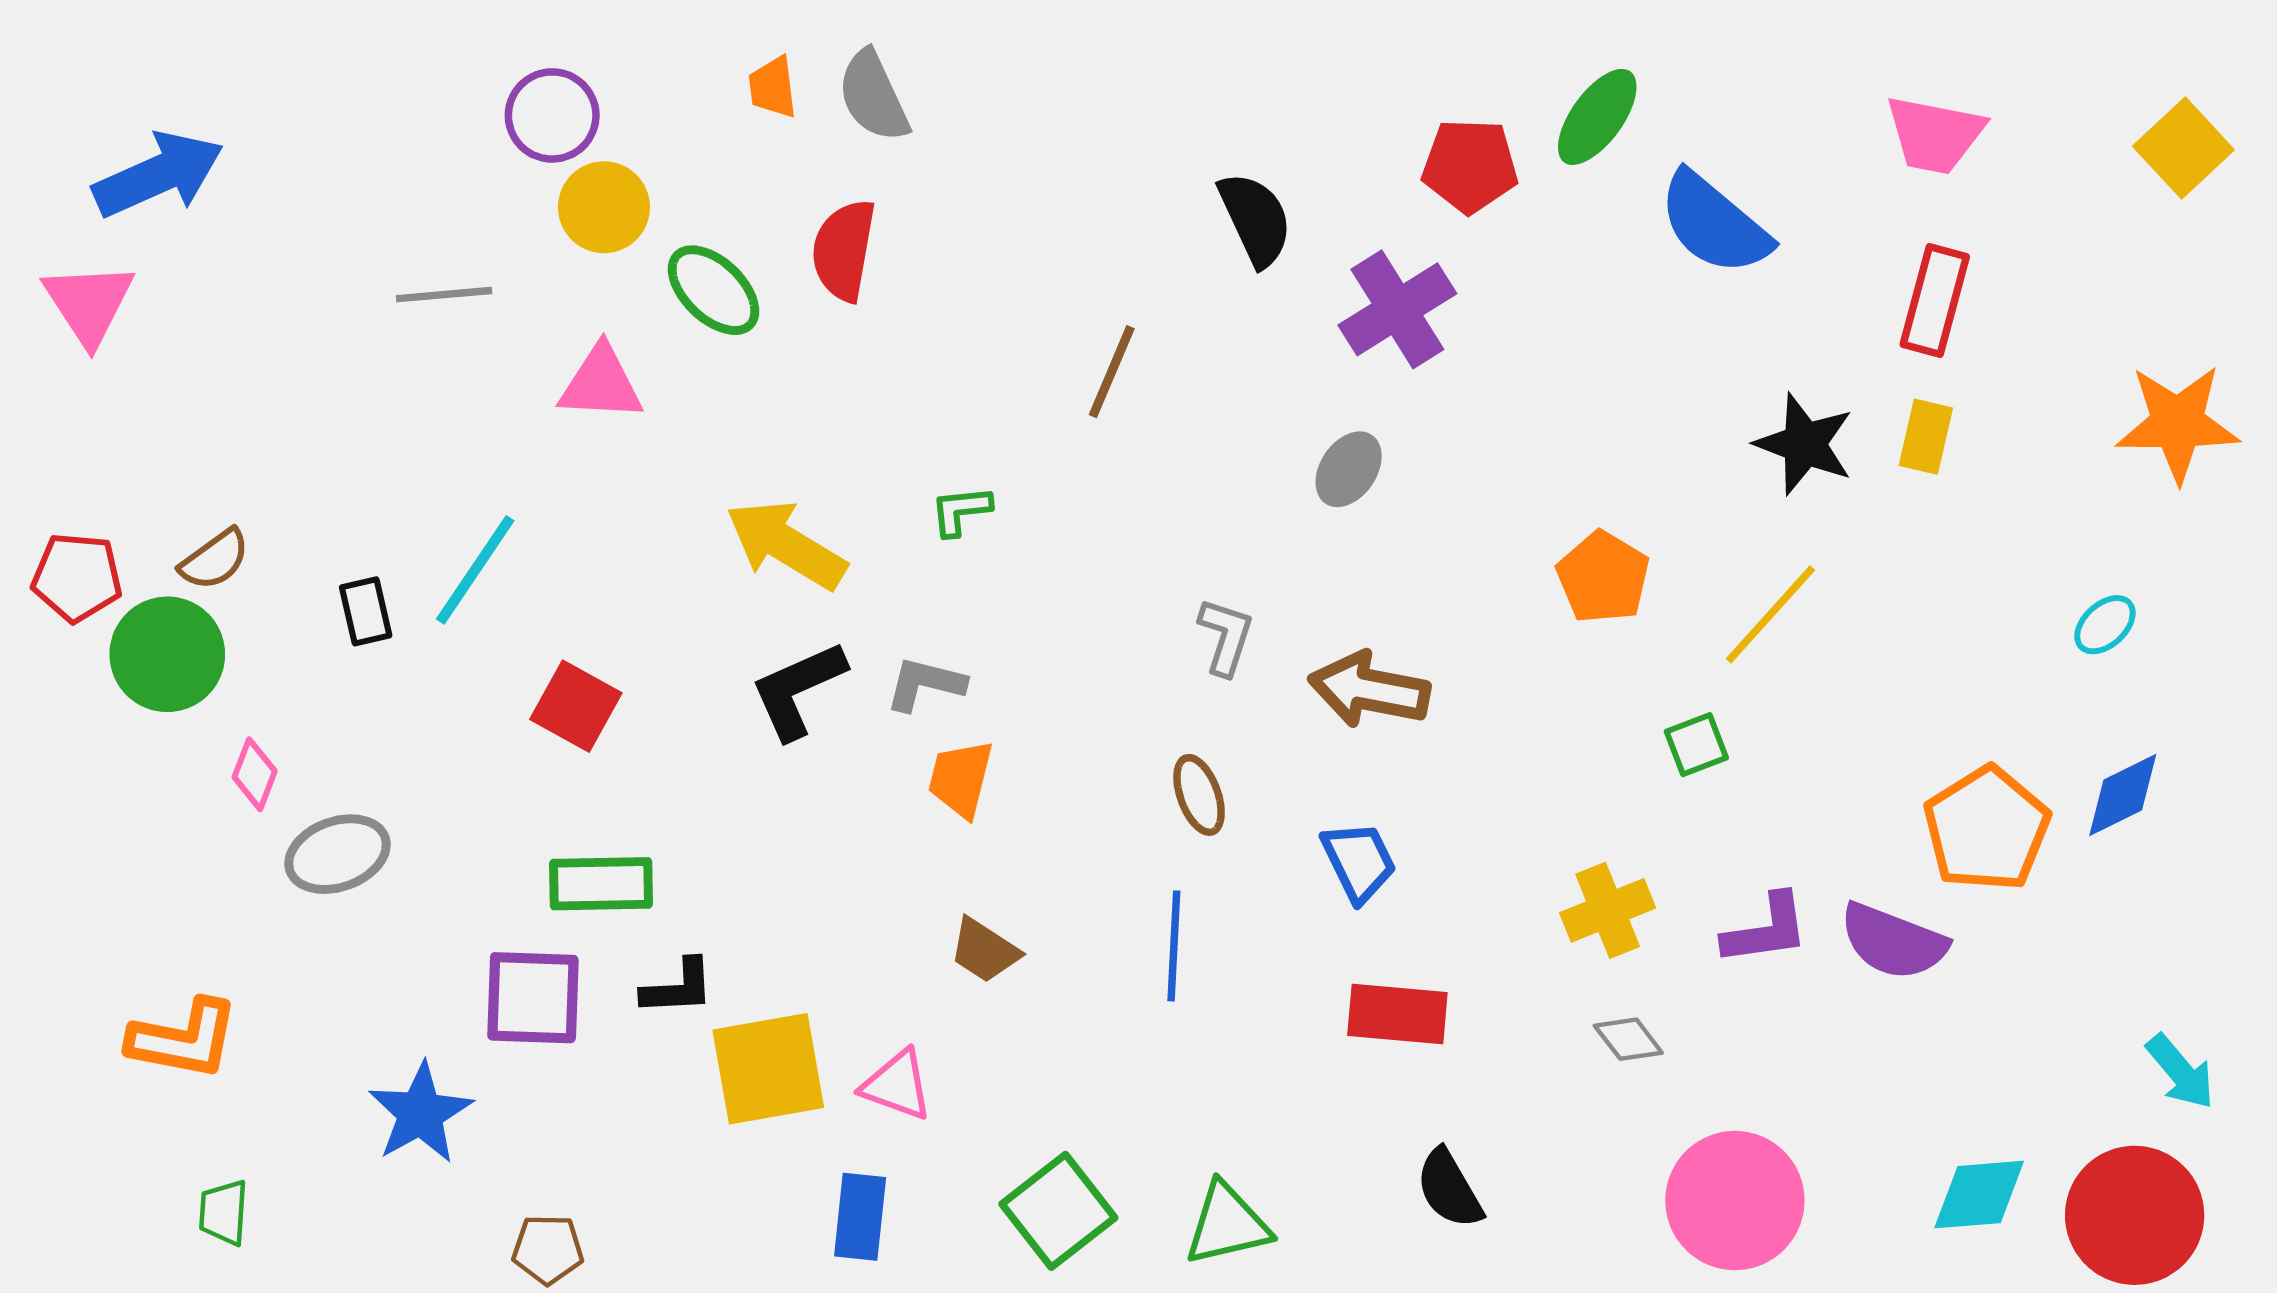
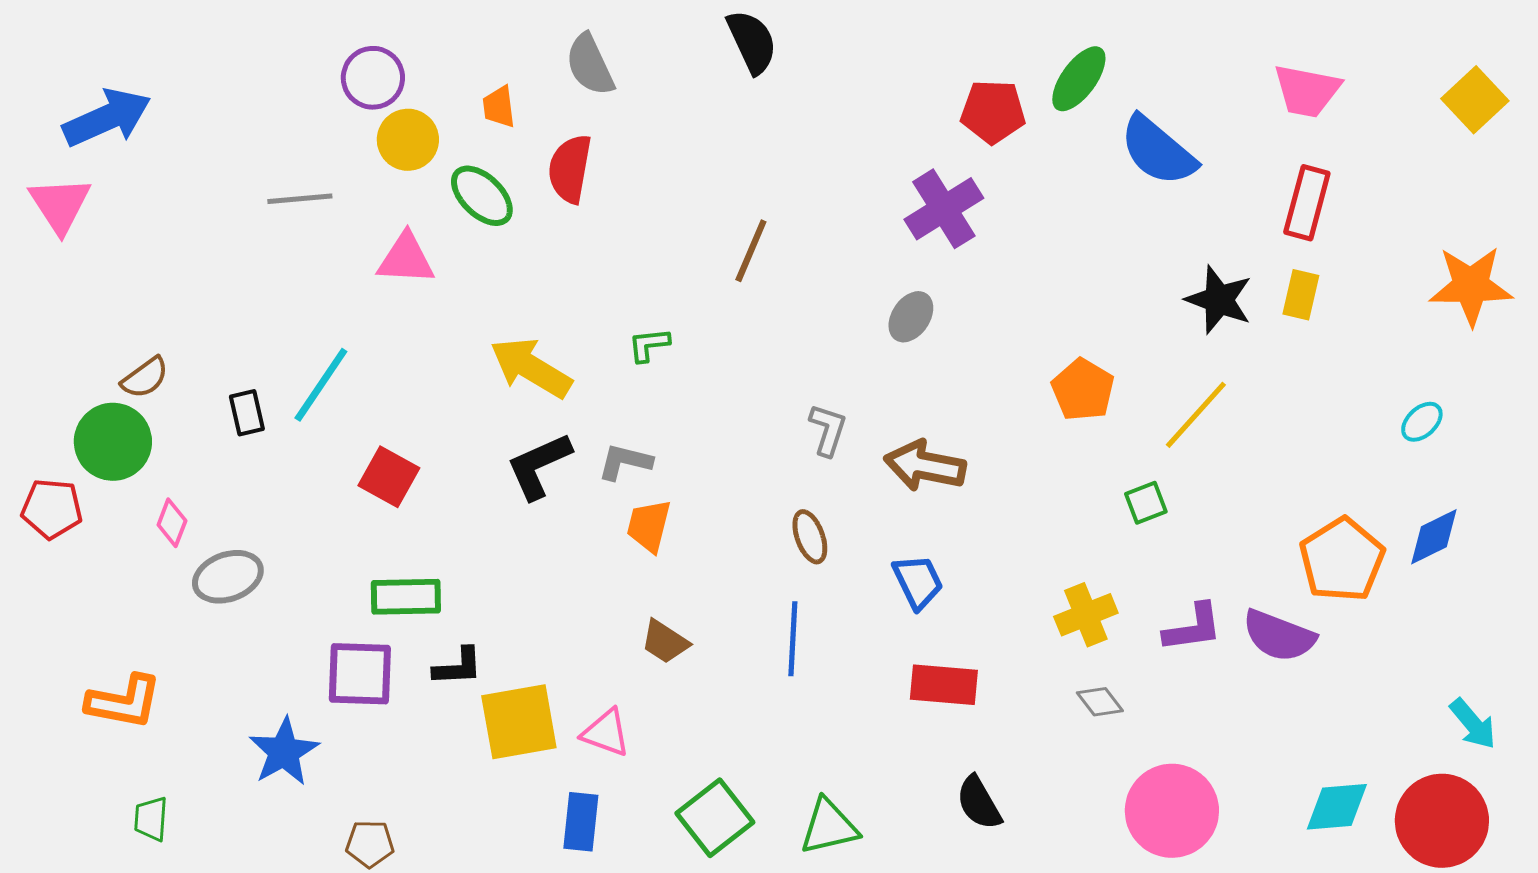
orange trapezoid: (773, 87) -> (499, 107), moved
black semicircle: (1255, 219) -> (752, 42), moved
red pentagon: (77, 577) -> (52, 509), moved

